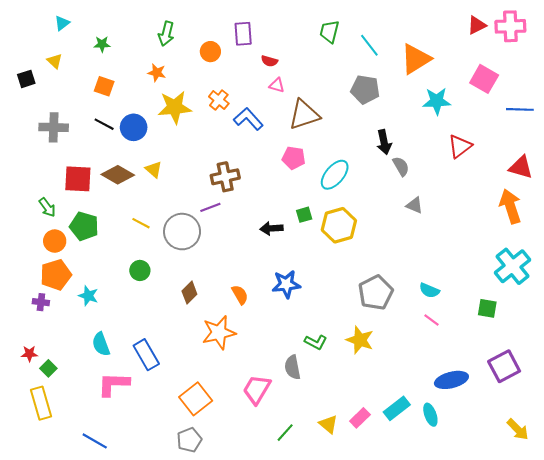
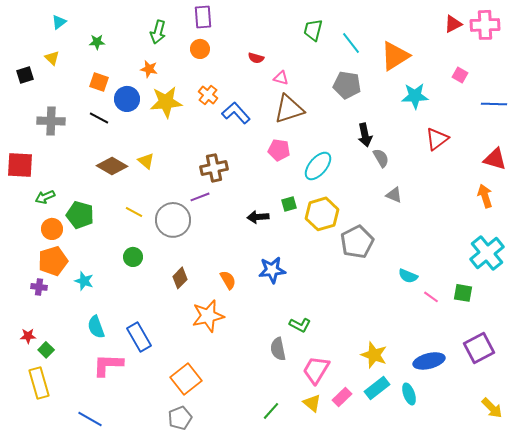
purple rectangle: (243, 34) -> (203, 17), moved
pink square: (484, 79) -> (460, 75), size x0.6
pink triangle: (277, 85) -> (281, 78), moved
blue circle: (134, 127) -> (127, 99), moved
red square: (78, 179) -> (20, 165), moved
orange arrow: (510, 206) -> (485, 196), size x0.7
green arrow: (47, 207) -> (45, 197), turned 102
gray pentagon: (376, 293) -> (357, 242), moved
pink line: (431, 320) -> (431, 297), moved
yellow star: (360, 340) -> (374, 355), moved
pink trapezoid: (257, 389) -> (316, 370), moved

